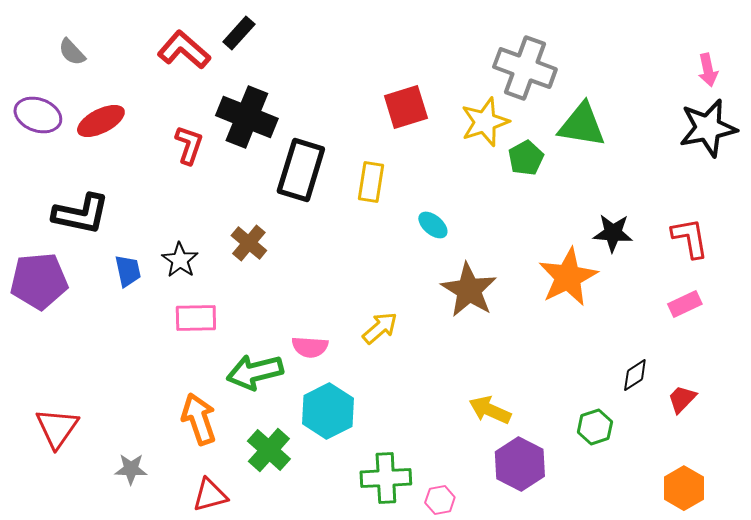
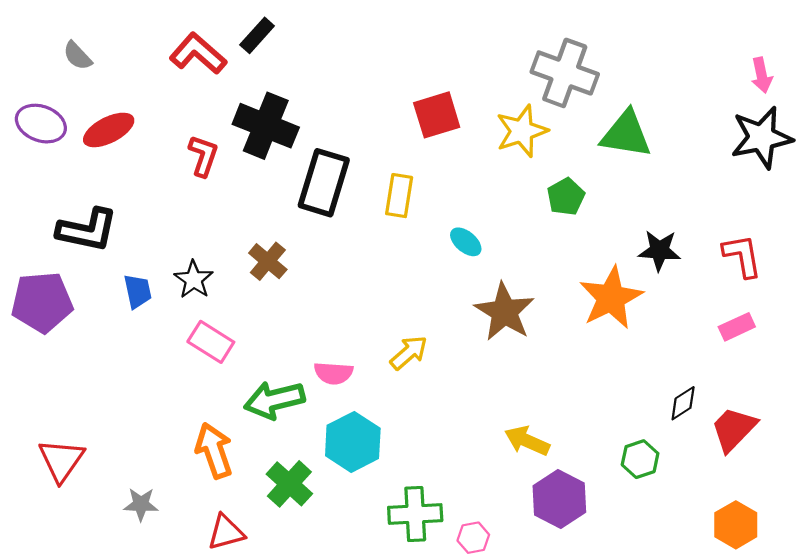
green pentagon: (526, 158) -> (566, 197), moved
pink rectangle: (196, 318) -> (211, 342), turned 33
red trapezoid: (682, 399) -> (734, 429), size x1.5

